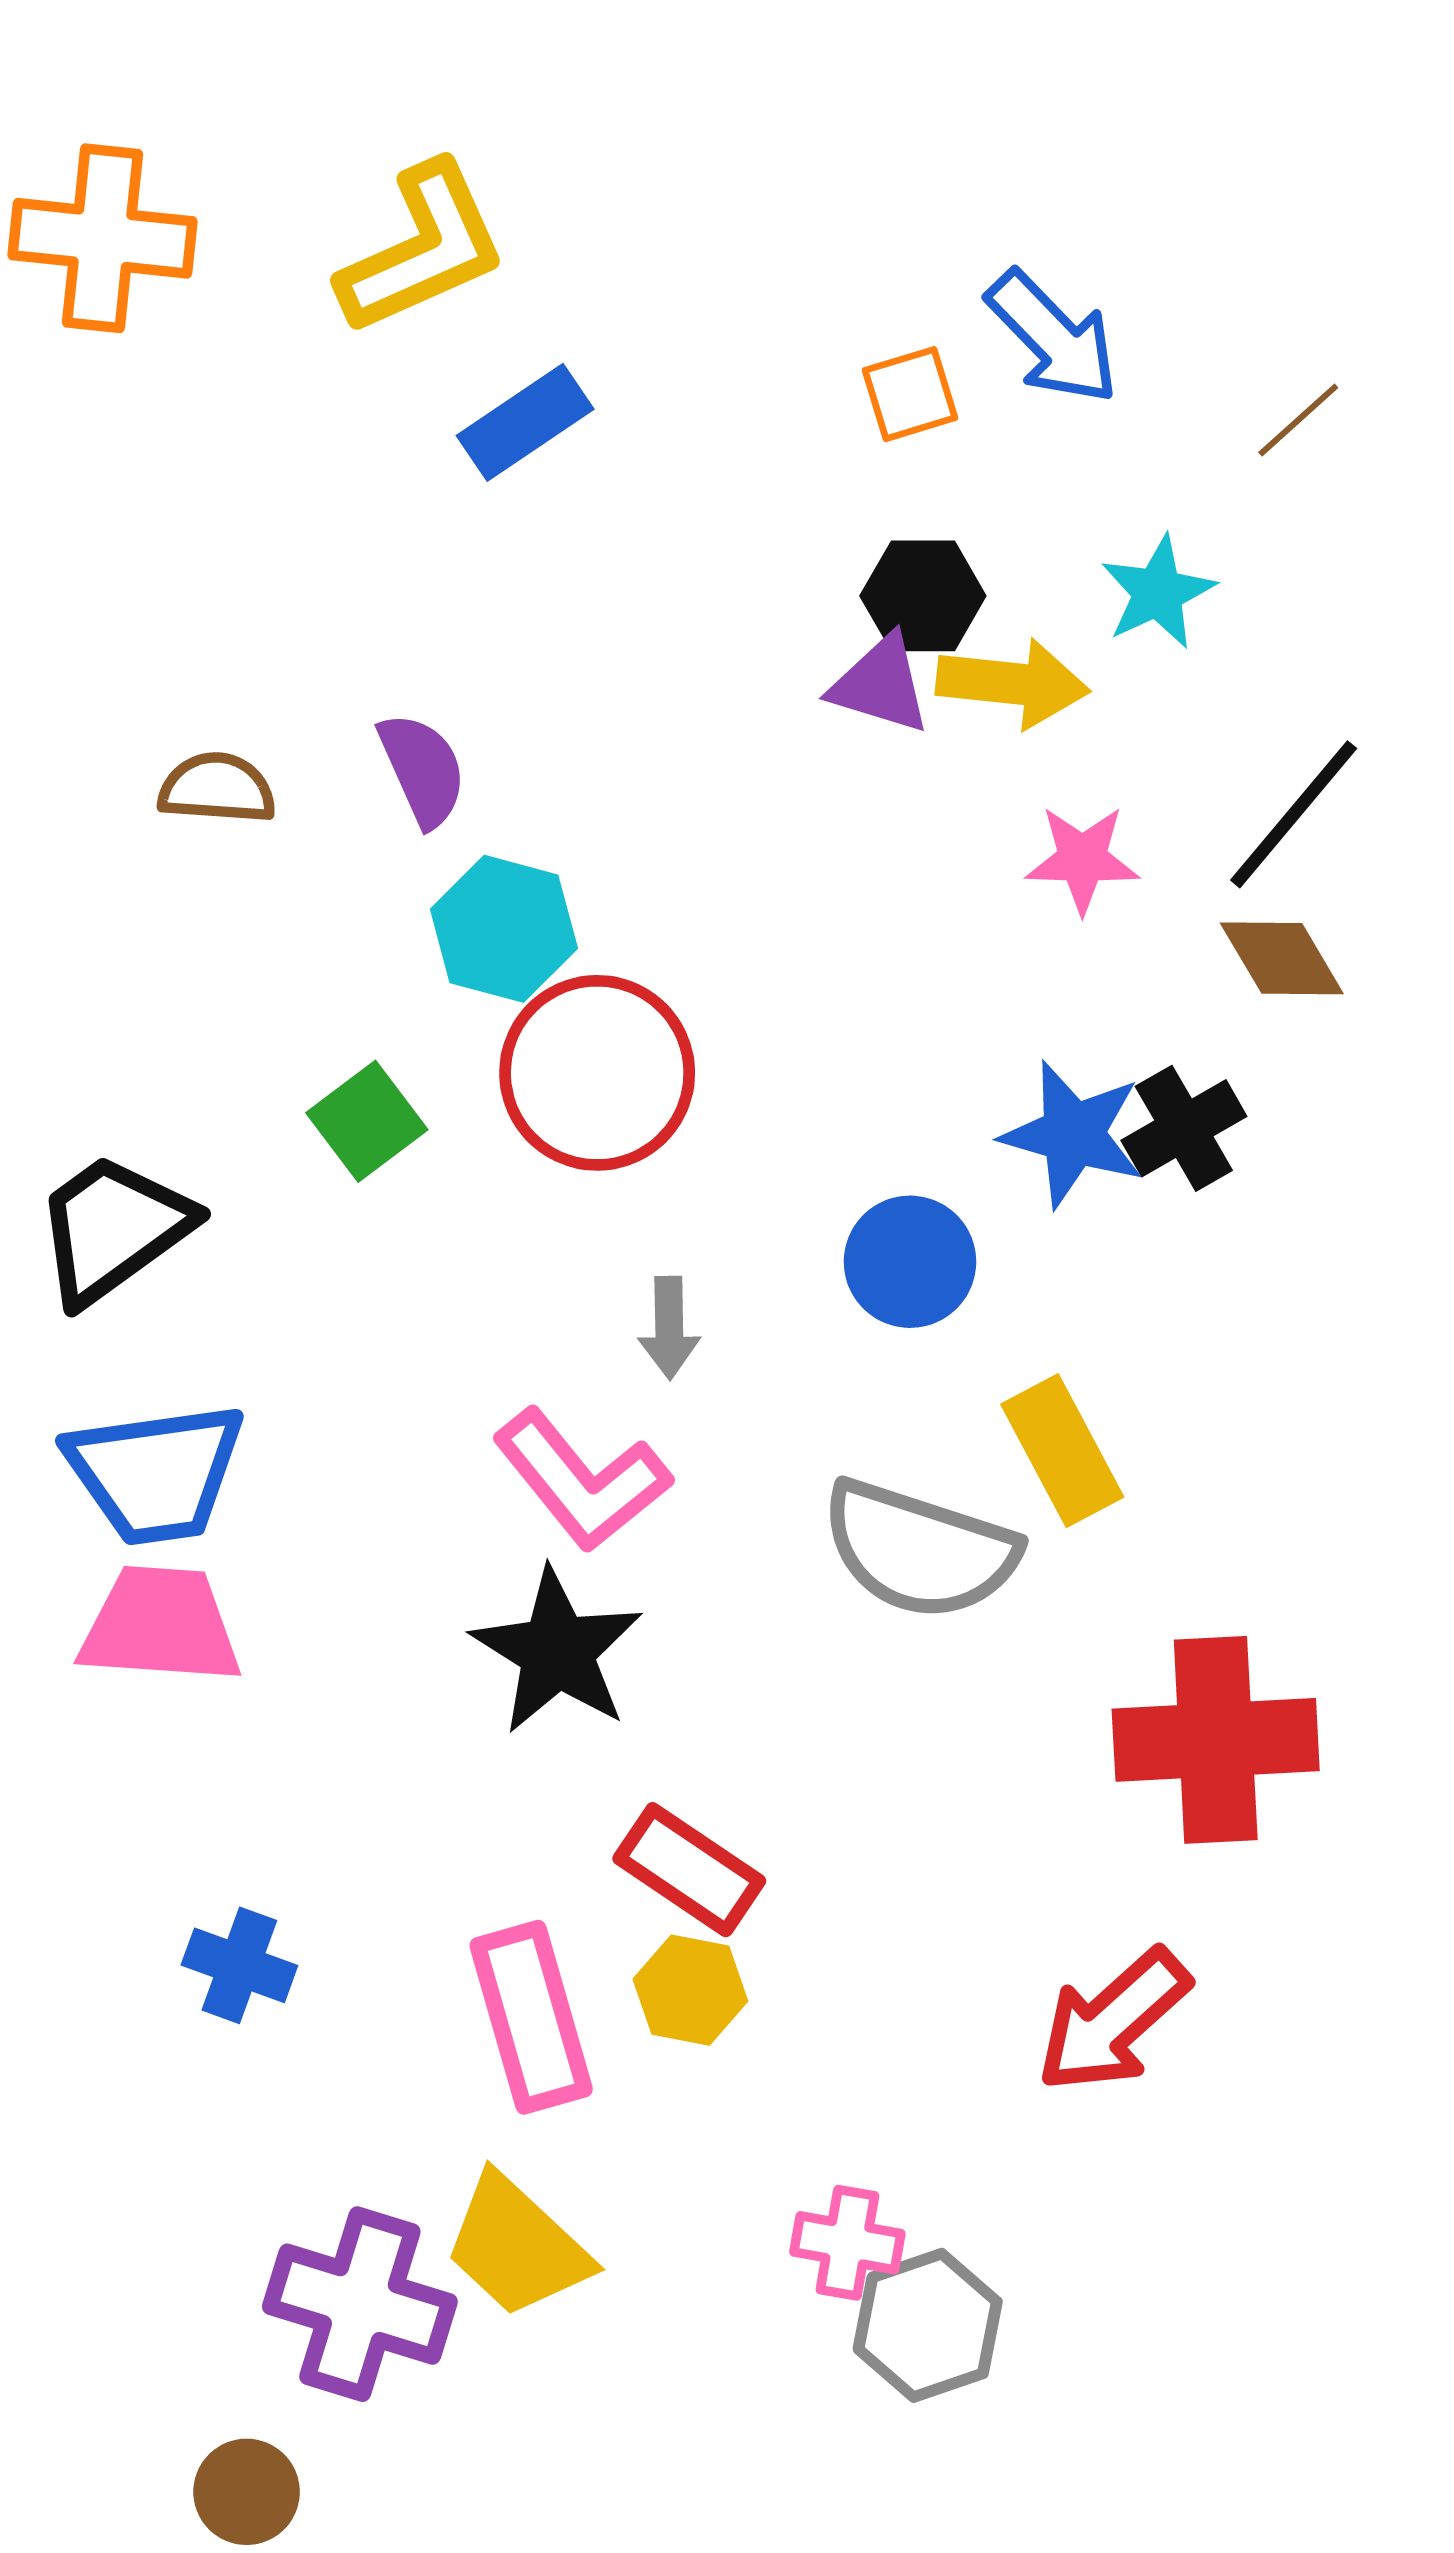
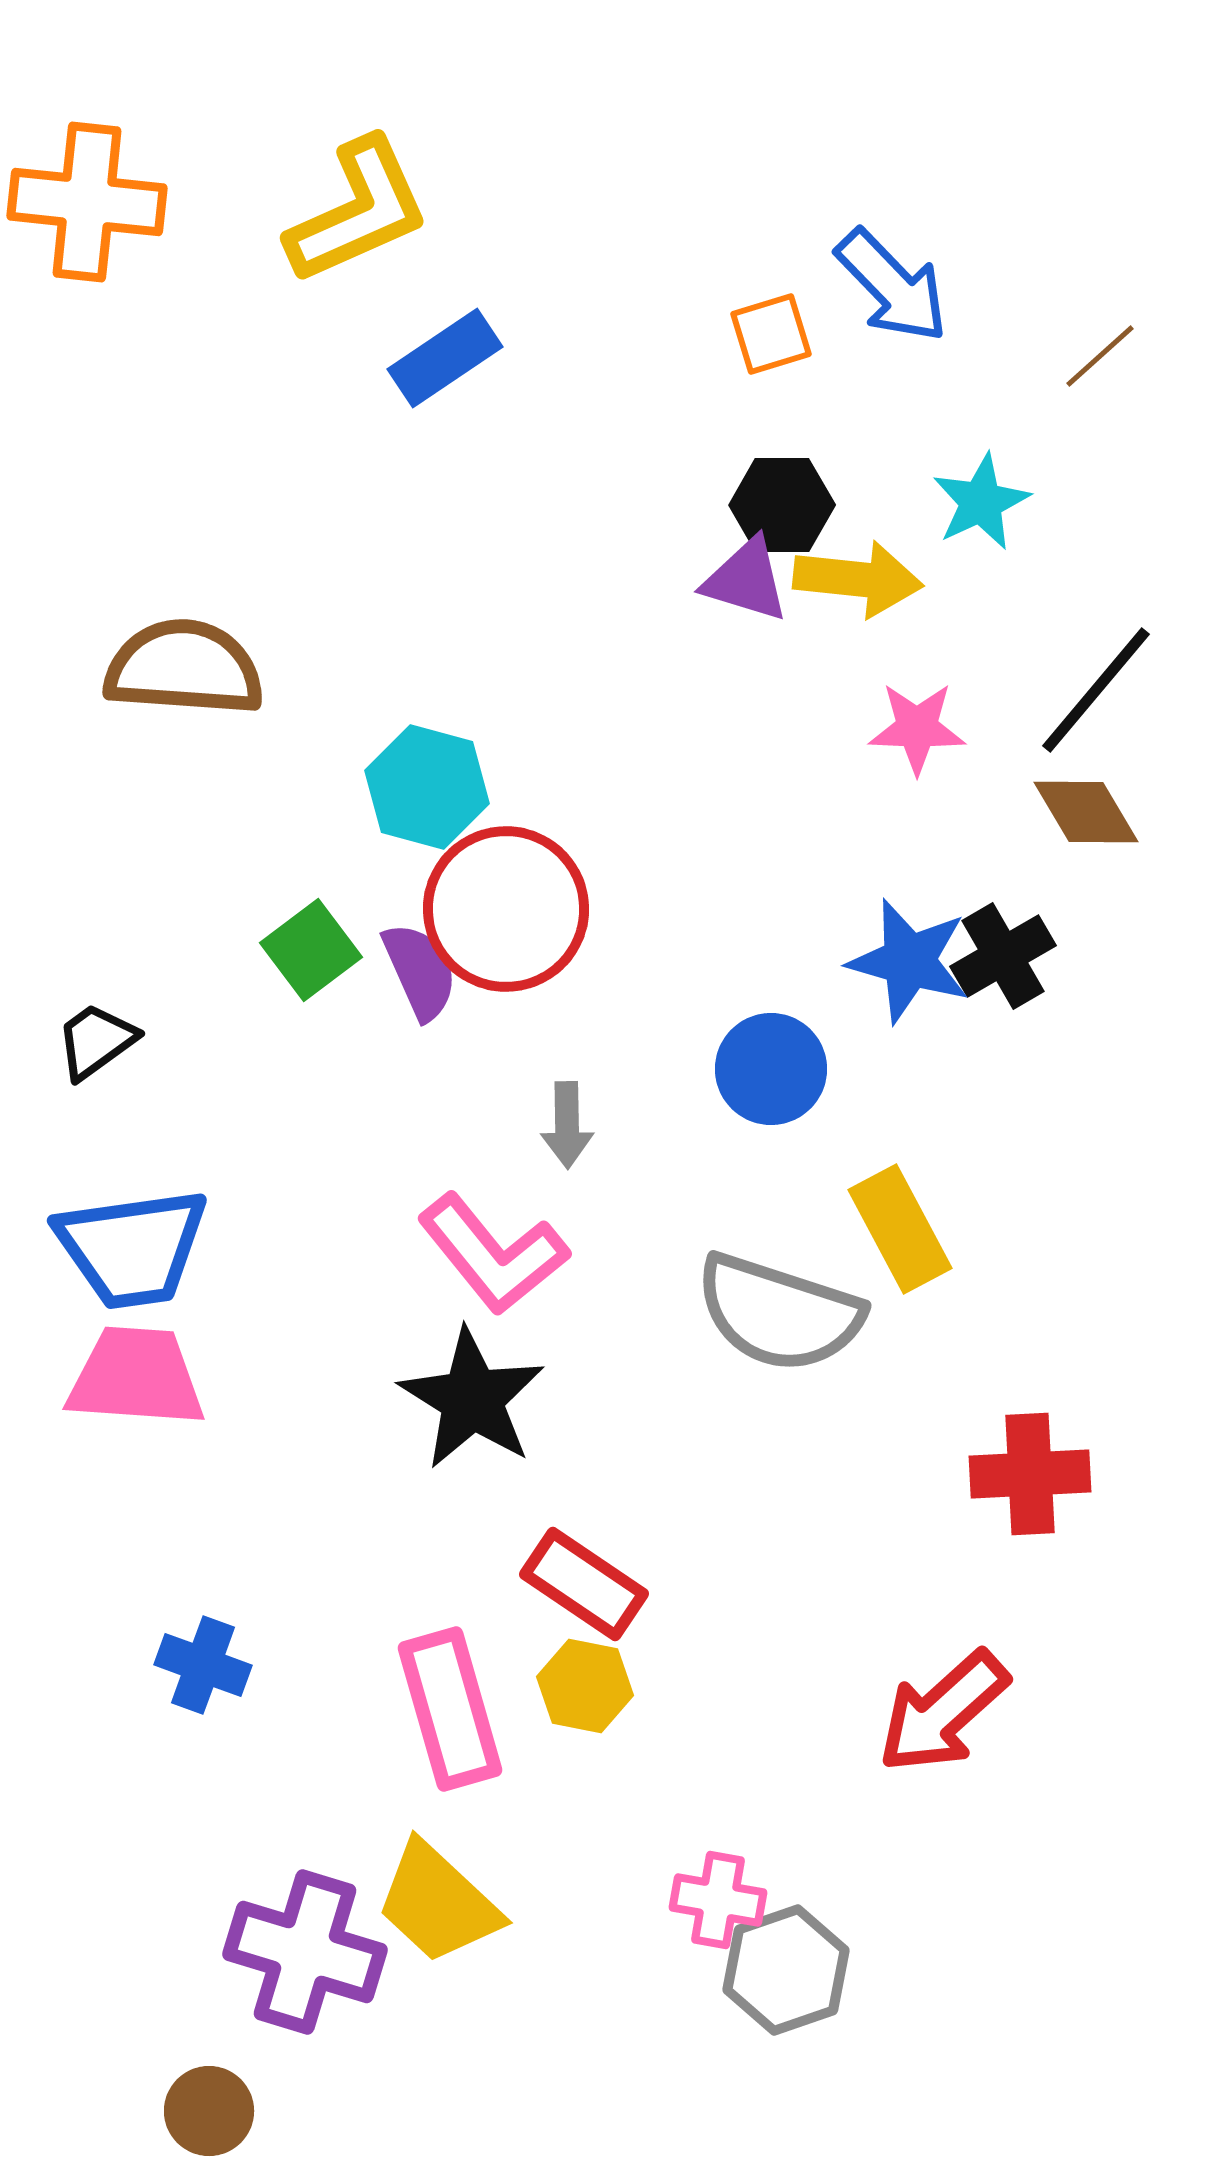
purple semicircle: (422, 769) -> (420, 971), moved
brown semicircle: (217, 788) -> (184, 668), size x1.6
black trapezoid: (113, 1229) -> (96, 1041), size x0.6
red cross: (1216, 1740) -> (1030, 1474), size x0.7

